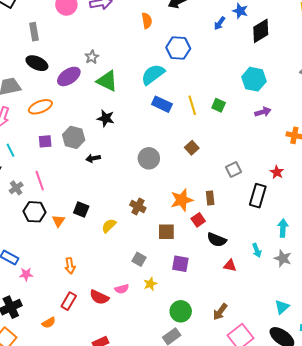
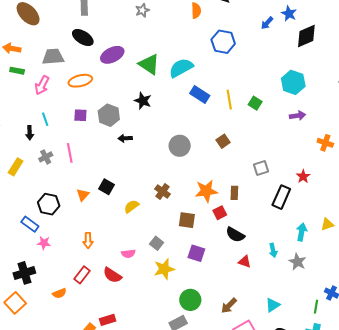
gray star: (92, 57) -> (142, 10), moved
cyan semicircle: (153, 74) -> (181, 68), moved
black hexagon: (35, 212) -> (49, 204), moved
yellow star: (150, 284) -> (164, 269), size x1.5
pink semicircle: (122, 289) -> (128, 254), moved
cyan triangle: (282, 307) -> (273, 305), moved

